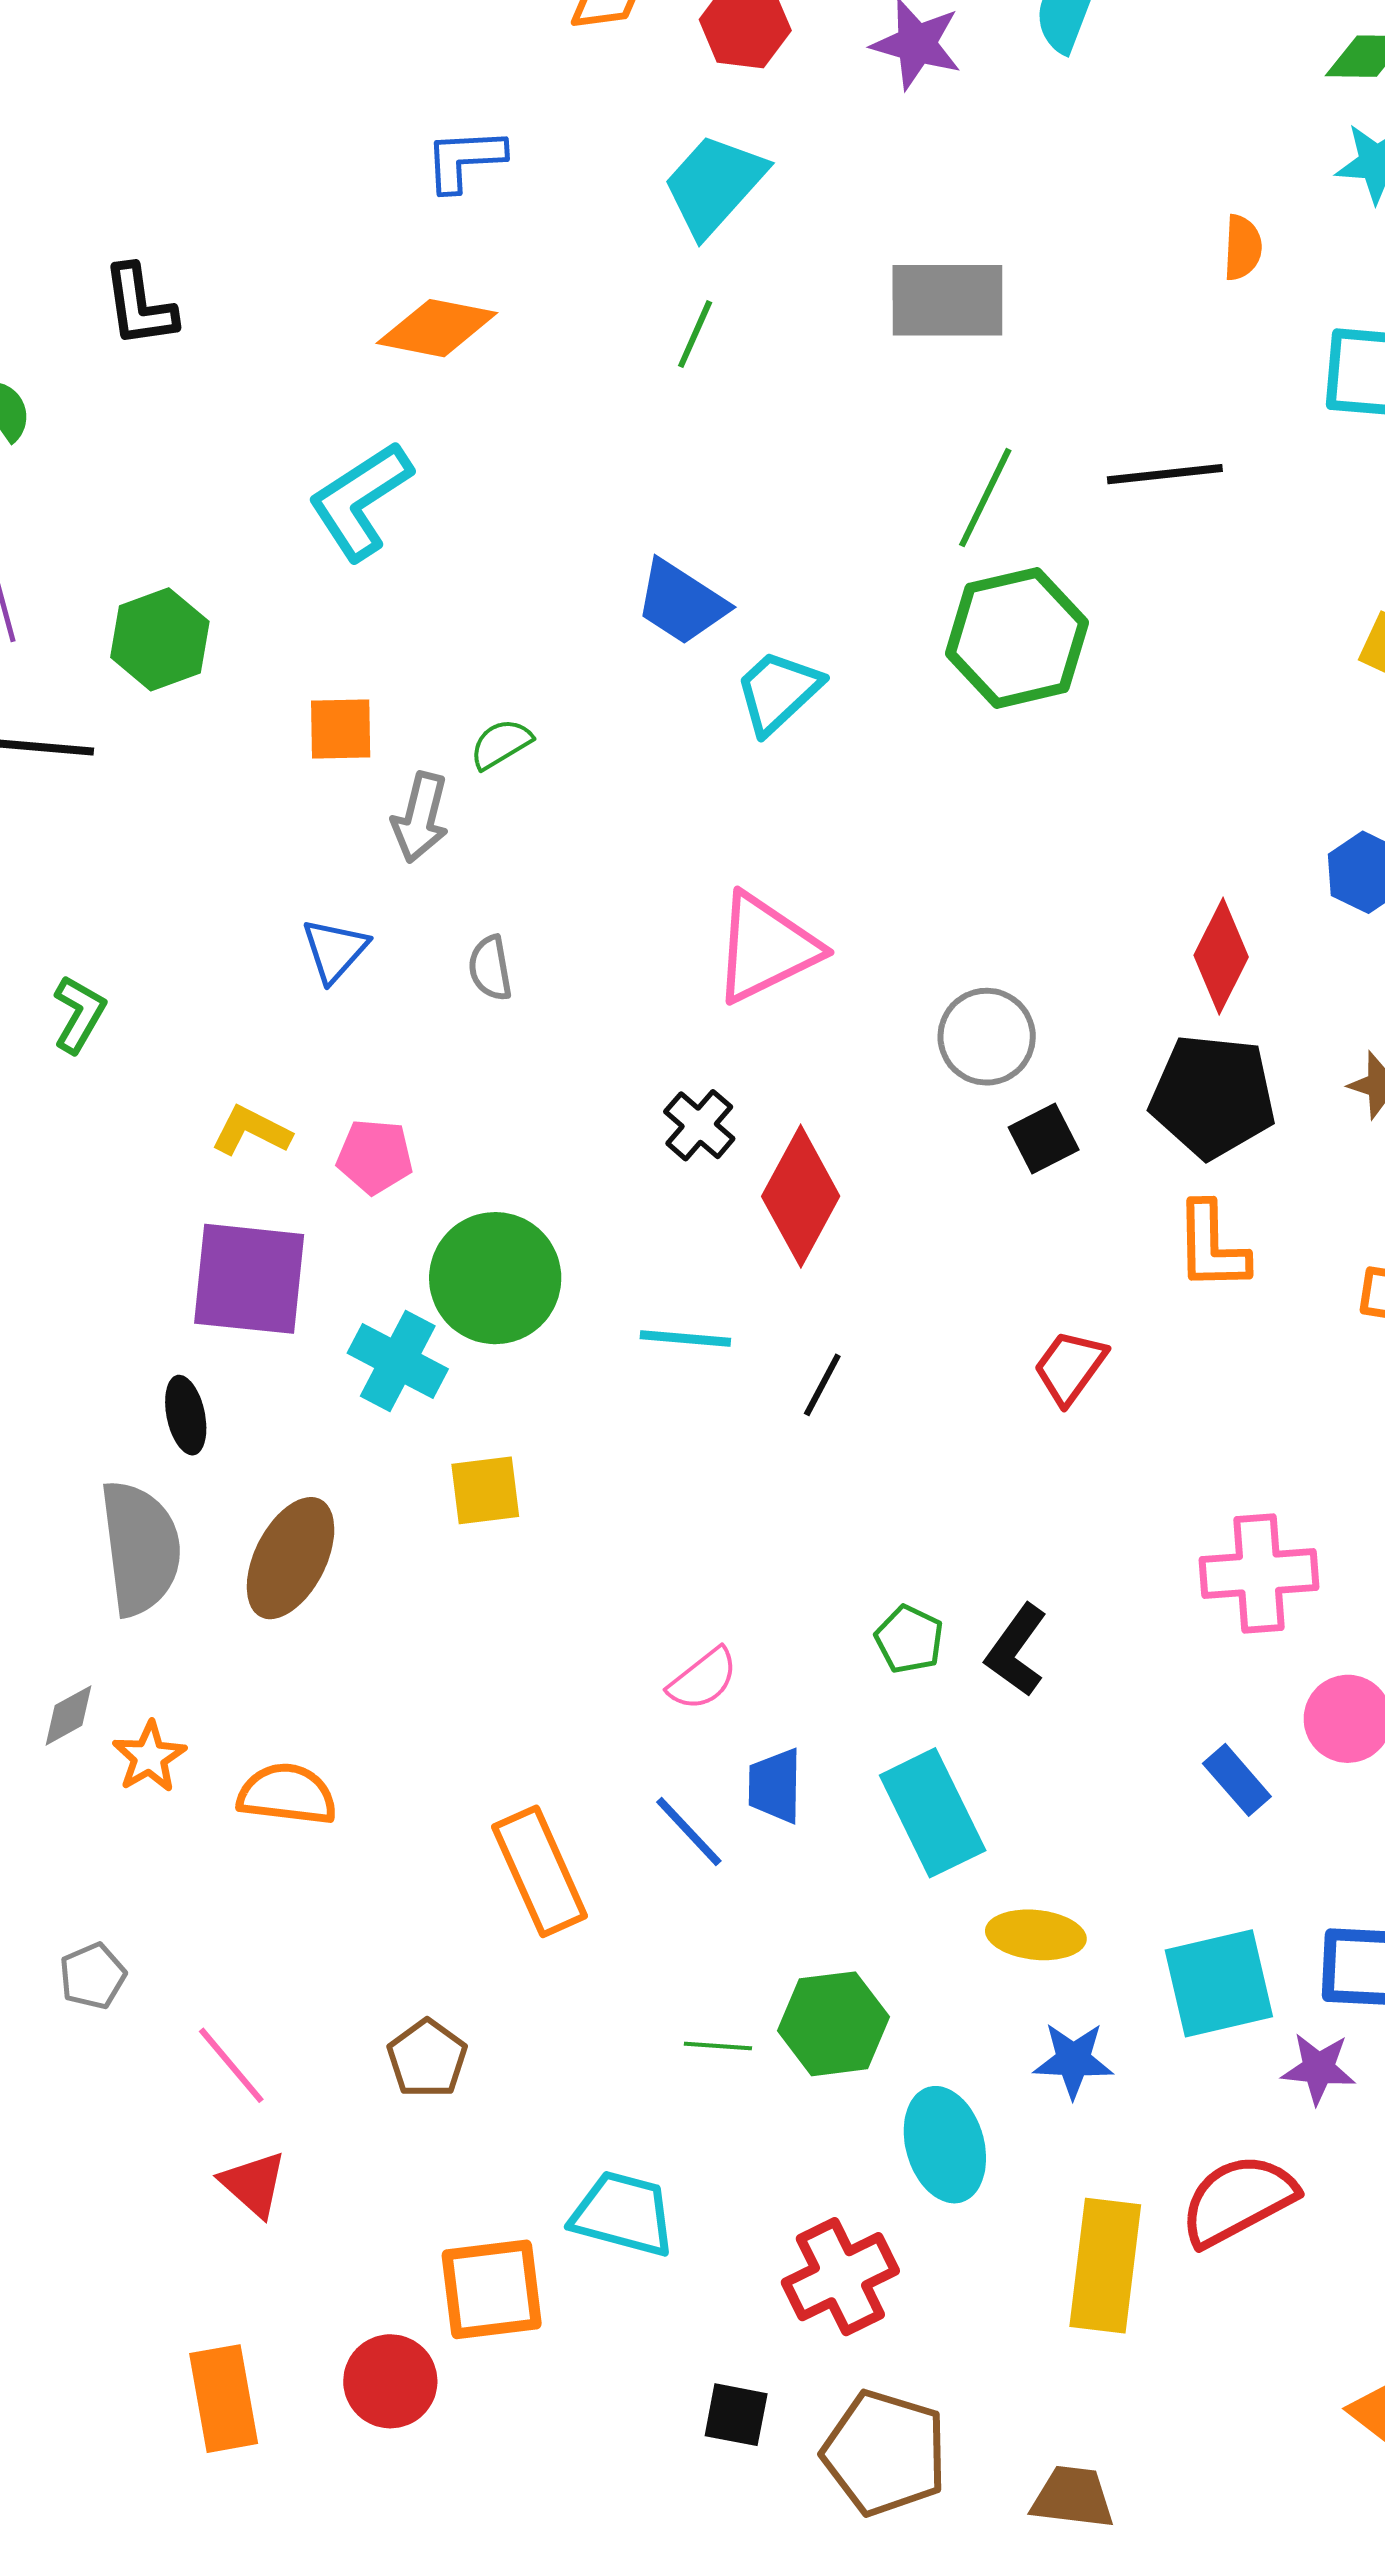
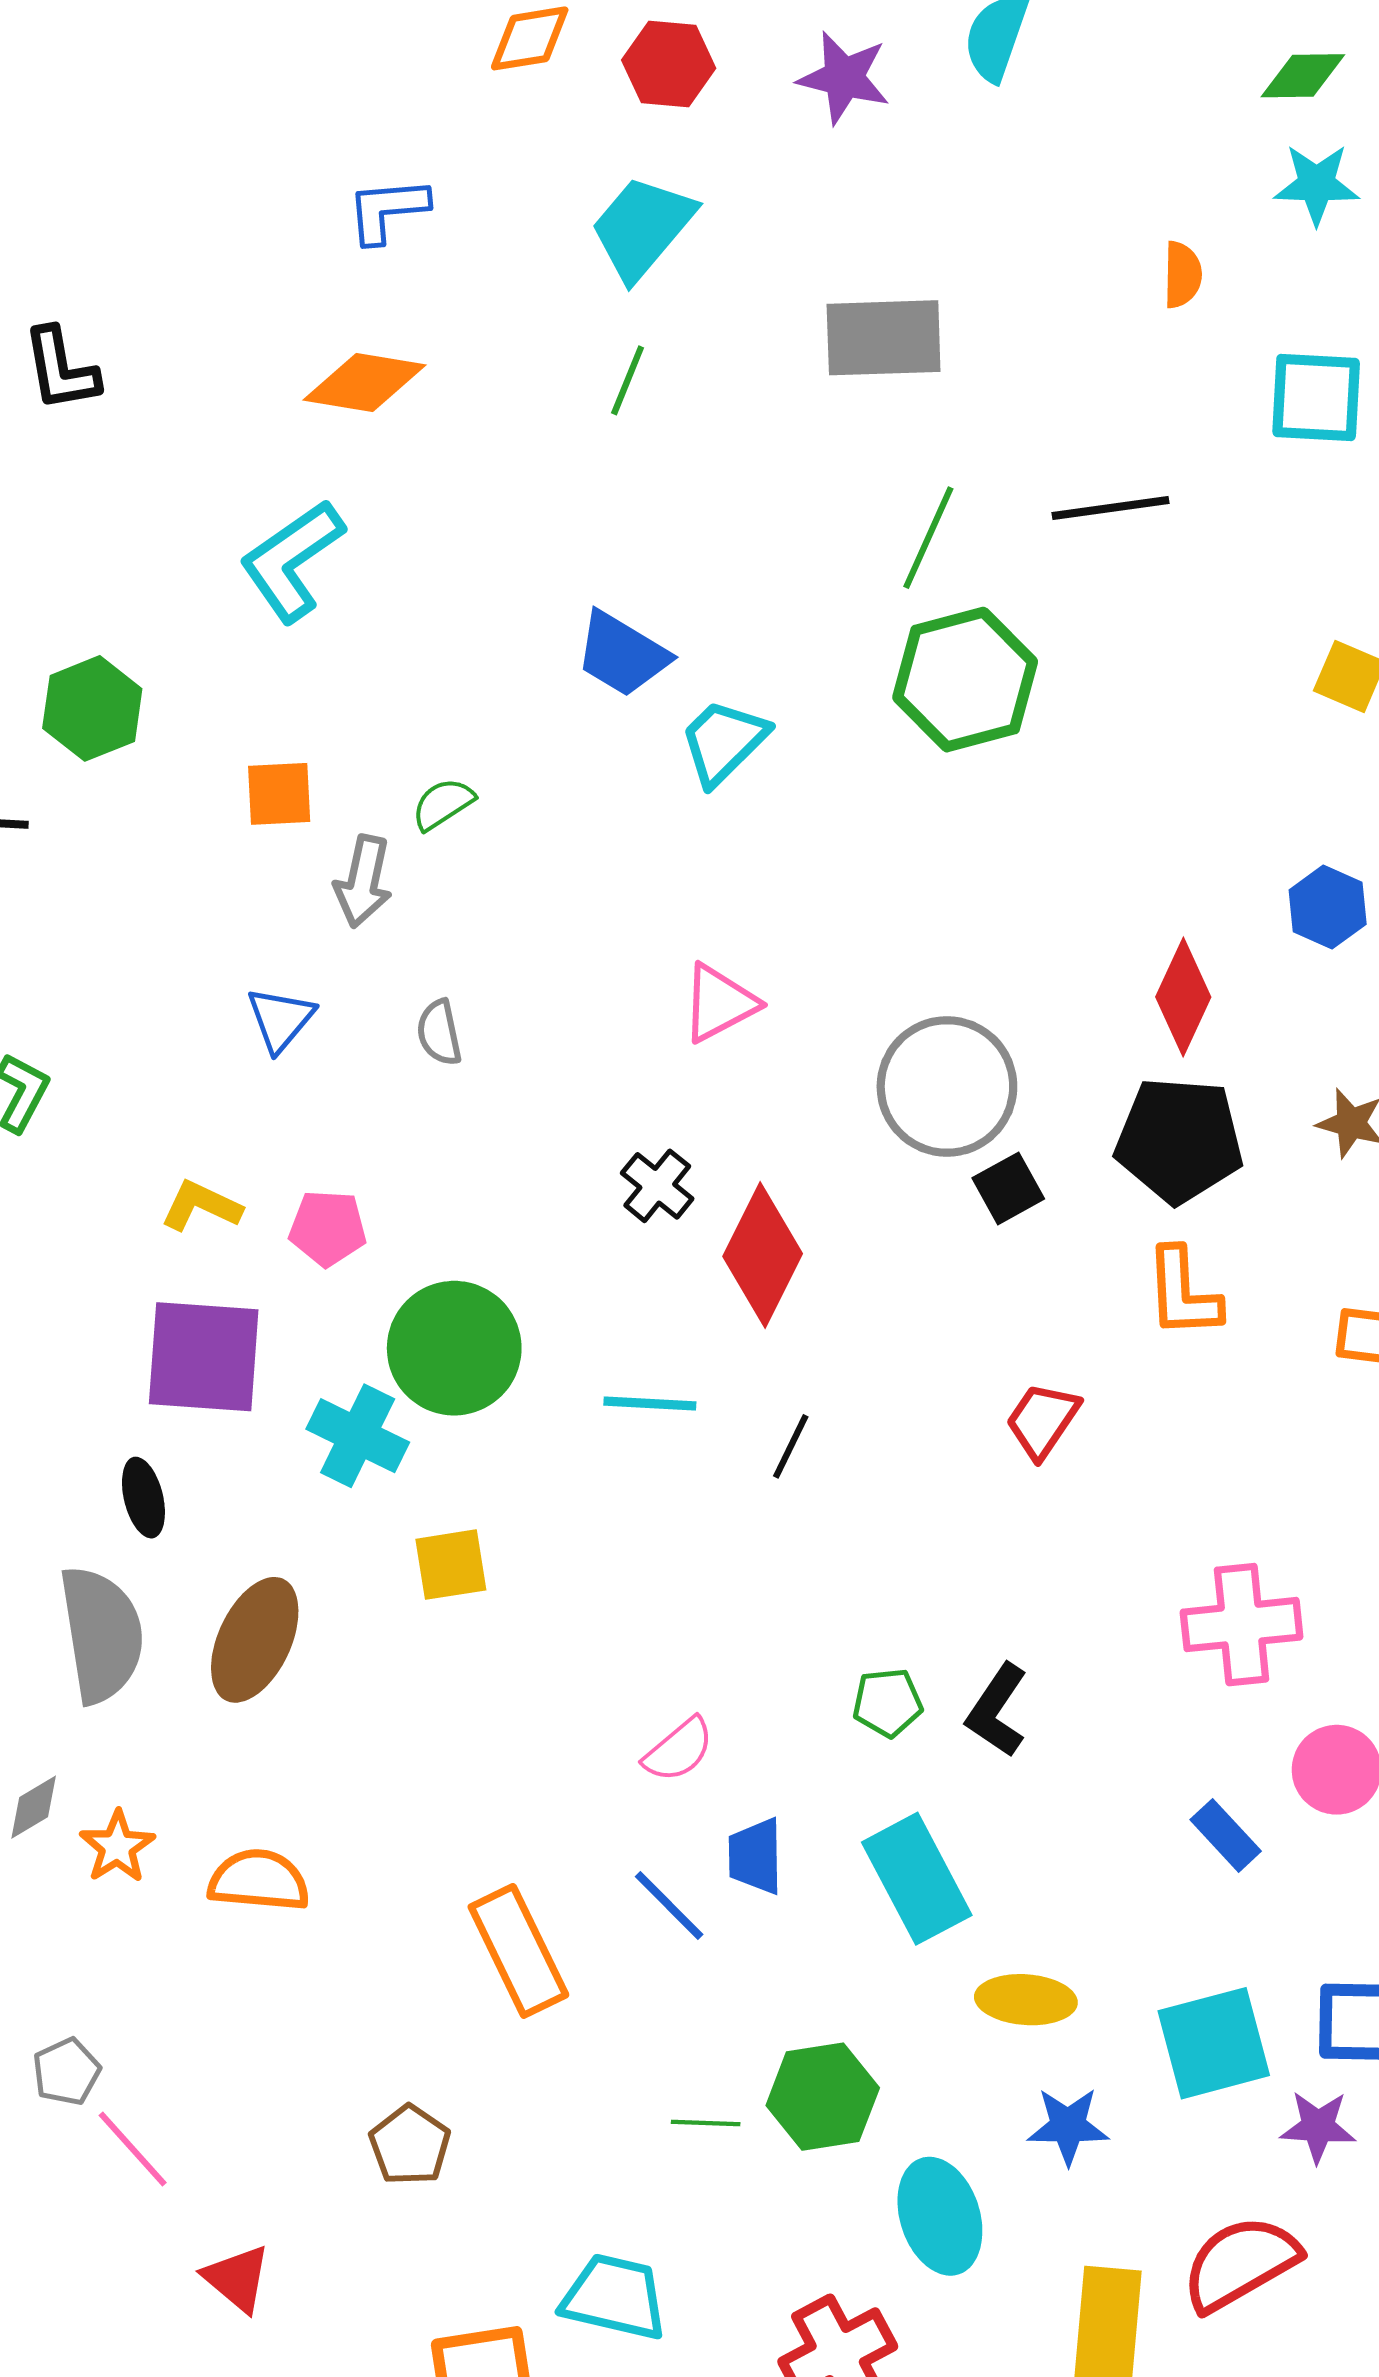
pink triangle: (766, 948) -> (719, 1003), size x0.7
gray circle: (987, 1037) -> (947, 1086), size x1.4
green pentagon: (909, 1639) -> (887, 1703), turned -30
pink line: (231, 2065) -> (133, 2149), moved

